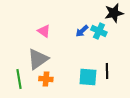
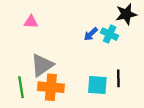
pink triangle: (44, 31) -> (31, 22), moved, turned -32
orange cross: (46, 79) -> (51, 87), size x1.6

